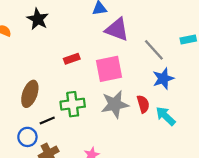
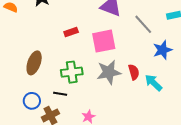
blue star: (163, 78) -> (163, 50), moved
black line: (47, 120) -> (60, 94), moved, turned 32

